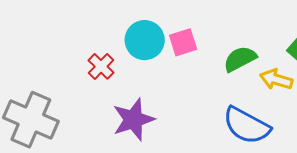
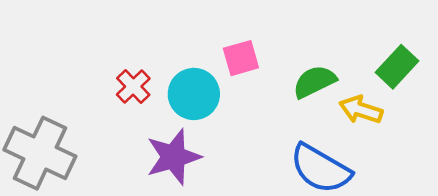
cyan circle: (145, 40) -> (194, 94), moved

